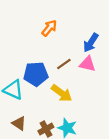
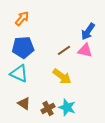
orange arrow: (49, 28) -> (22, 18), moved
blue pentagon: (36, 74) -> (23, 47), moved

